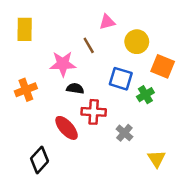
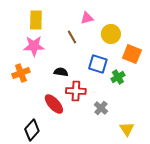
yellow rectangle: (25, 29) -> (36, 20), moved
pink star: (63, 64) -> (34, 46), moved

